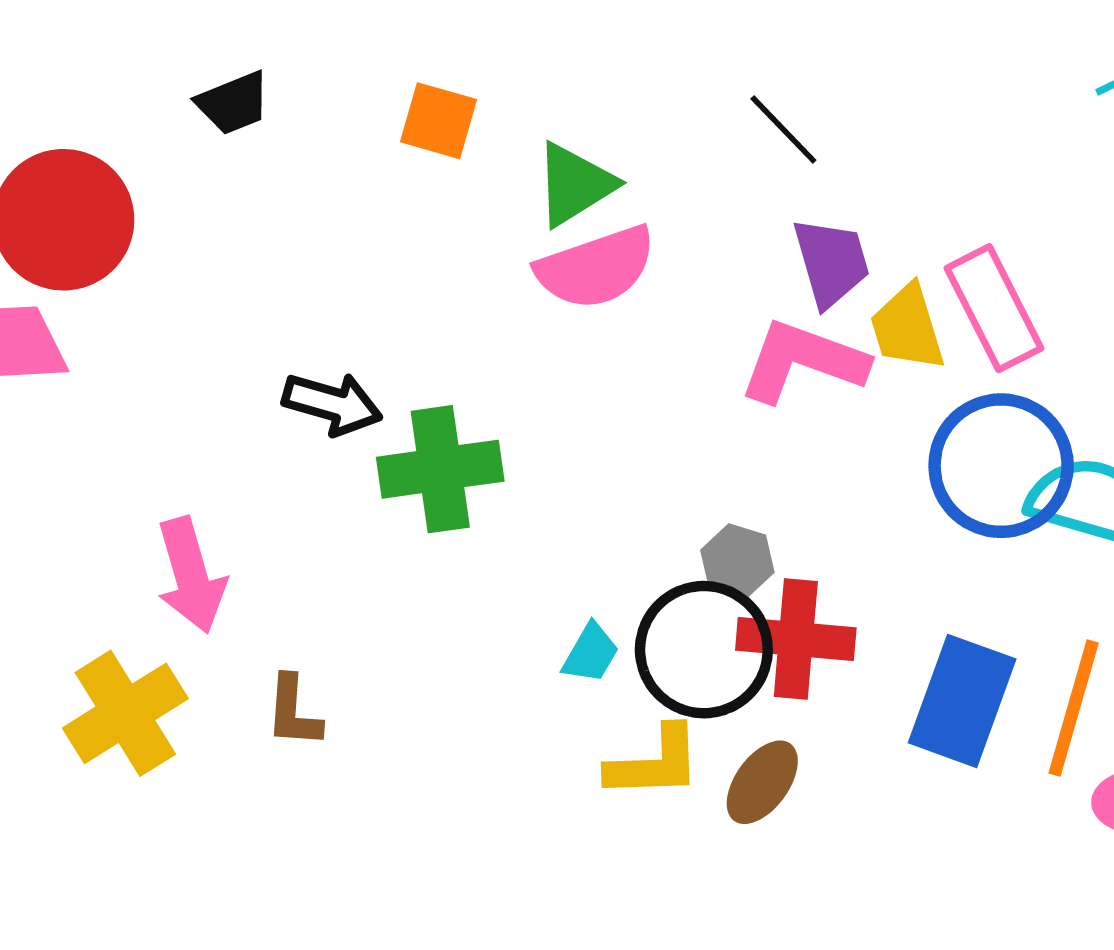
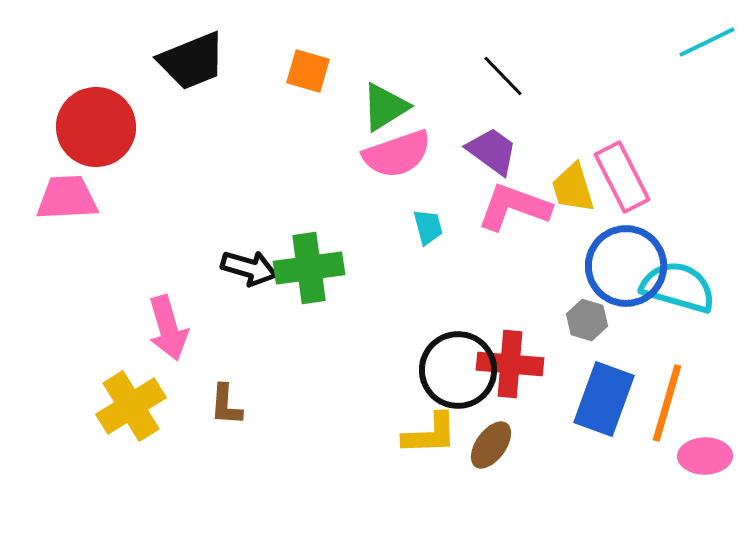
black trapezoid: (233, 103) -> (192, 61), size x1.6
purple trapezoid: (831, 262) -> (492, 151), moved, turned -38
black arrow: (332, 404) -> (249, 268), moved
gray hexagon: (737, 561) -> (587, 320), moved
cyan trapezoid: (591, 653) -> (428, 227), moved, turned -45

